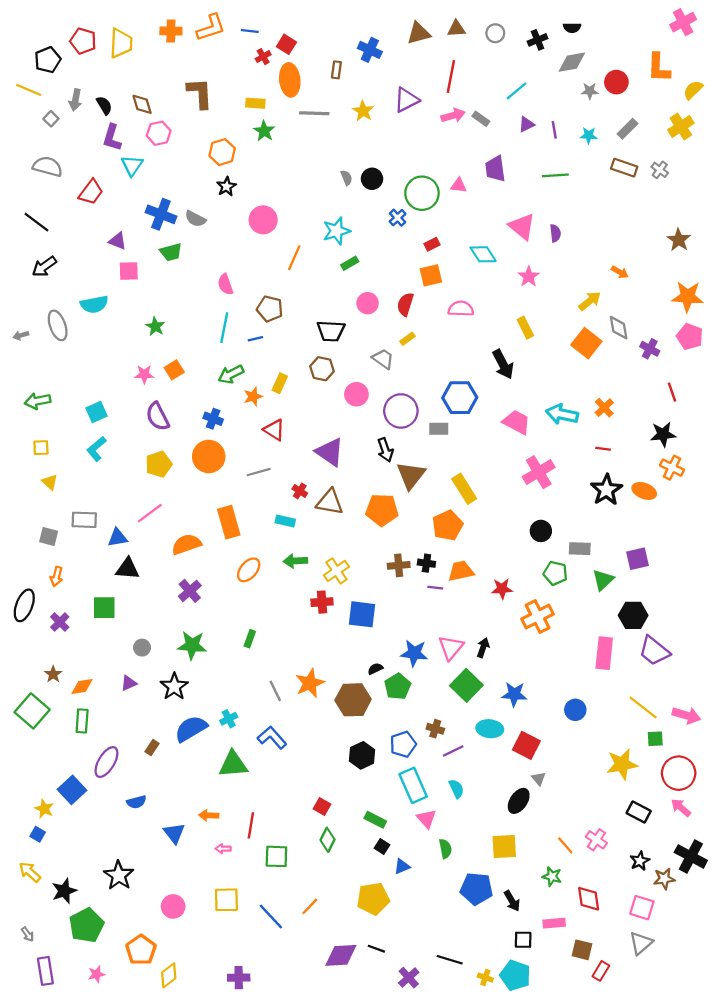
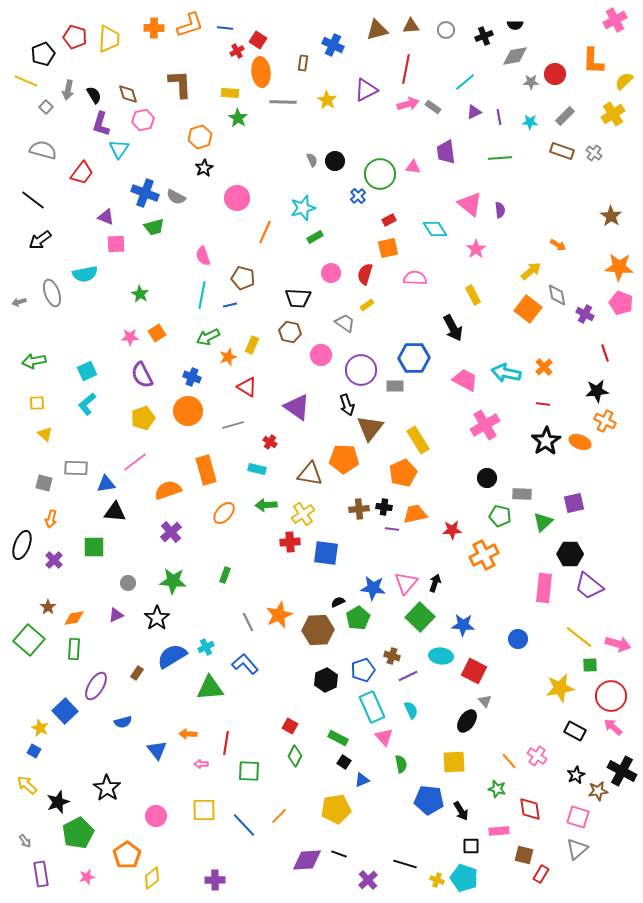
brown triangle: (330, 502) -> (310, 474), moved

